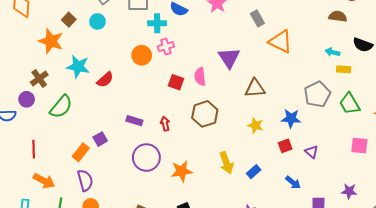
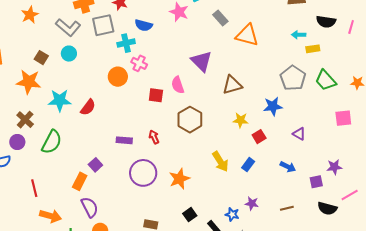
pink cross: (166, 47) -> (139, 63), turned -35
red square: (285, 146) -> (259, 137), moved
purple star: (349, 191) -> (334, 167), moved

